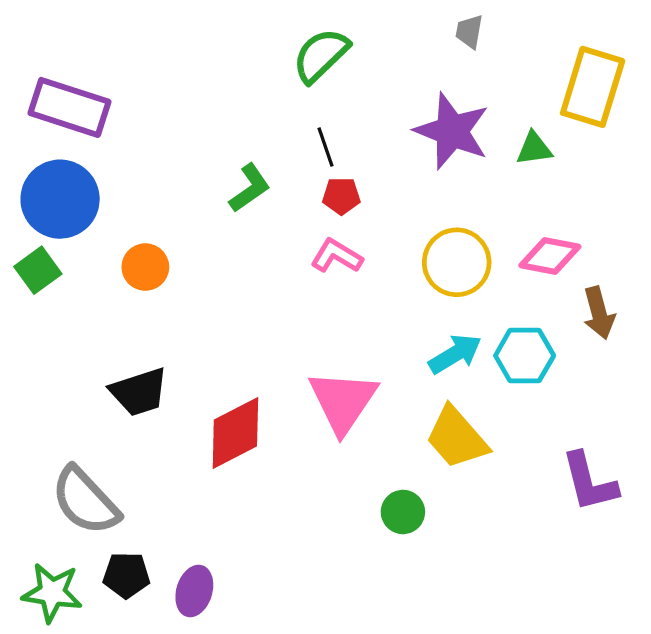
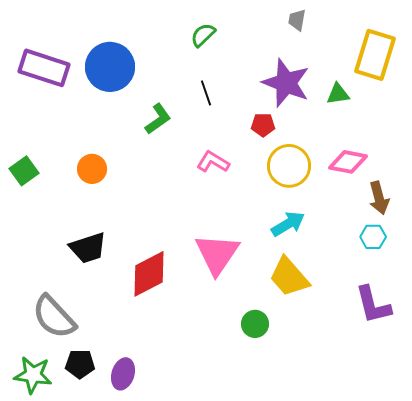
green semicircle: (321, 55) -> (203, 35), size x0.7
red pentagon: (341, 196) -> (263, 125), moved
blue circle: (60, 199) -> (110, 67), moved
cyan hexagon: (525, 356) -> (373, 237), moved, size x0.7

